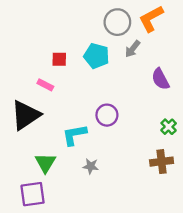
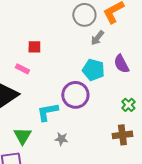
cyan pentagon: (96, 56) -> (93, 70), moved
purple circle: (107, 115) -> (75, 95), size x1.4

